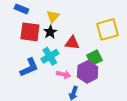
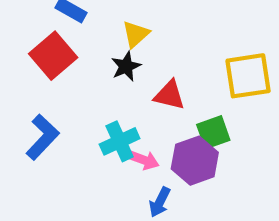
red square: (30, 32) -> (53, 56), moved, turned 35
cyan cross: (50, 56) -> (120, 141), moved
blue L-shape: (29, 67) -> (43, 137), moved, turned -30

